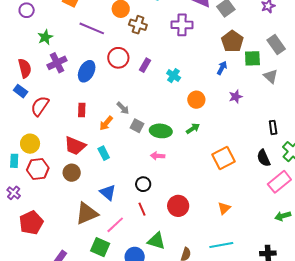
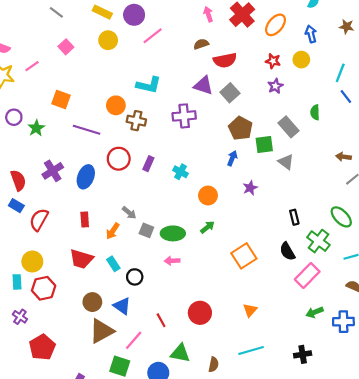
green star: (45, 37) -> (36, 128), moved
brown circle: (72, 173) -> (92, 302), moved
black circle: (143, 184) -> (135, 277), moved

